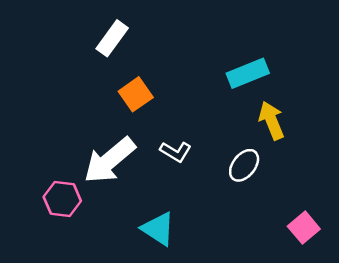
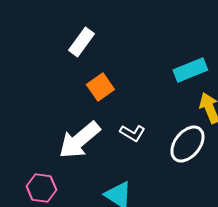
white ellipse: (244, 165) -> (187, 144), size x1.4
pink hexagon: (62, 199) -> (41, 188), moved

